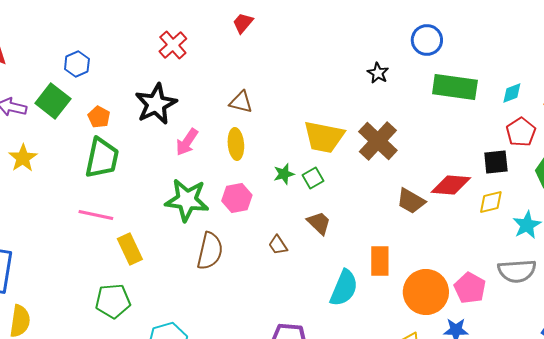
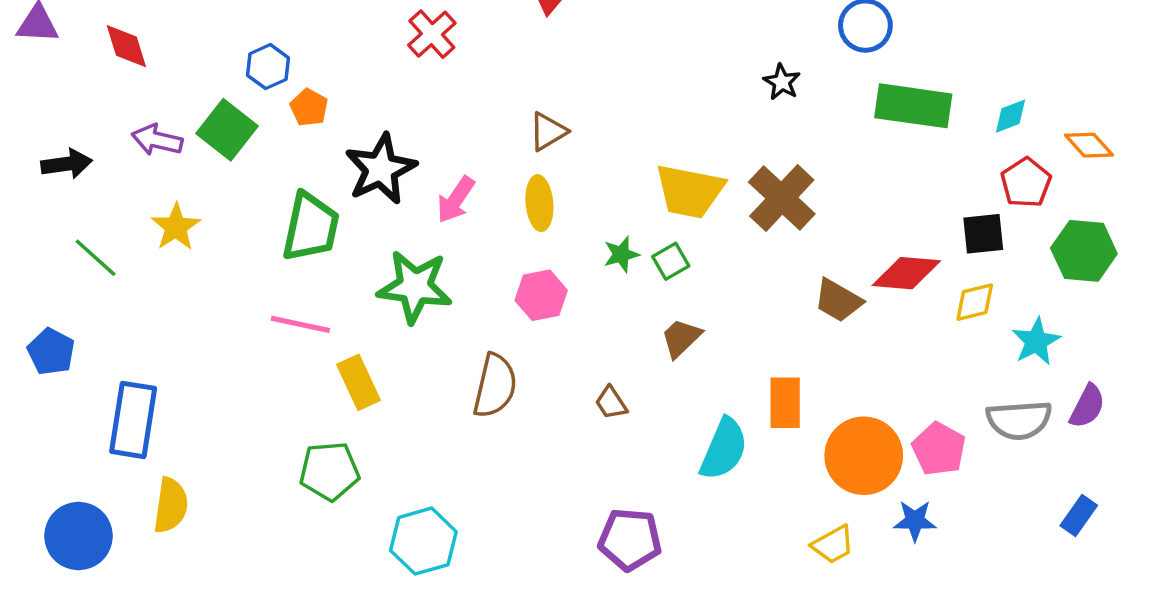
brown triangle: (241, 102) -> (548, 131), turned -45
black star: (156, 104) -> (381, 169), moved
orange pentagon: (99, 117) -> (309, 108), moved
green star: (187, 200) -> (415, 287), moved
brown trapezoid: (319, 223) -> (681, 338), turned -88
brown trapezoid: (278, 245) -> (611, 403), moved

